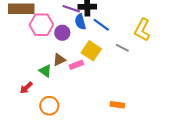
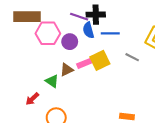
blue line: (101, 25) -> (110, 33), turned -36
yellow square: (91, 51) -> (100, 60), turned 30
pink rectangle: (76, 65) -> (84, 63), moved

